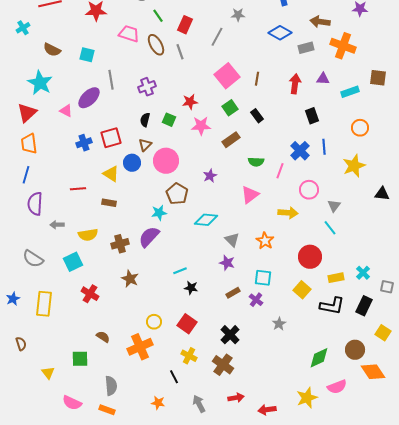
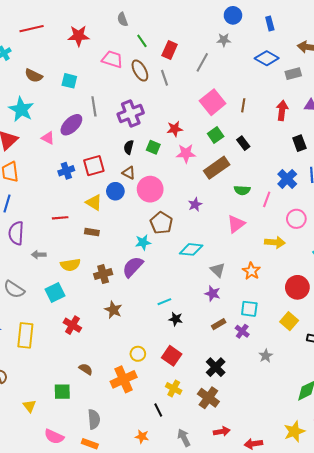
purple cross: (147, 87) -> (131, 113), size x1.4
brown rectangle: (231, 140) -> (217, 168), size x1.4
brown triangle: (145, 145) -> (129, 173), turned -48

